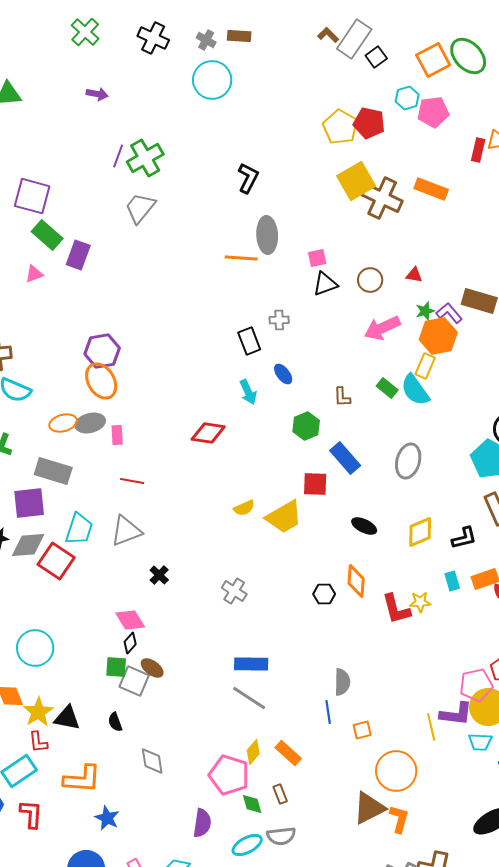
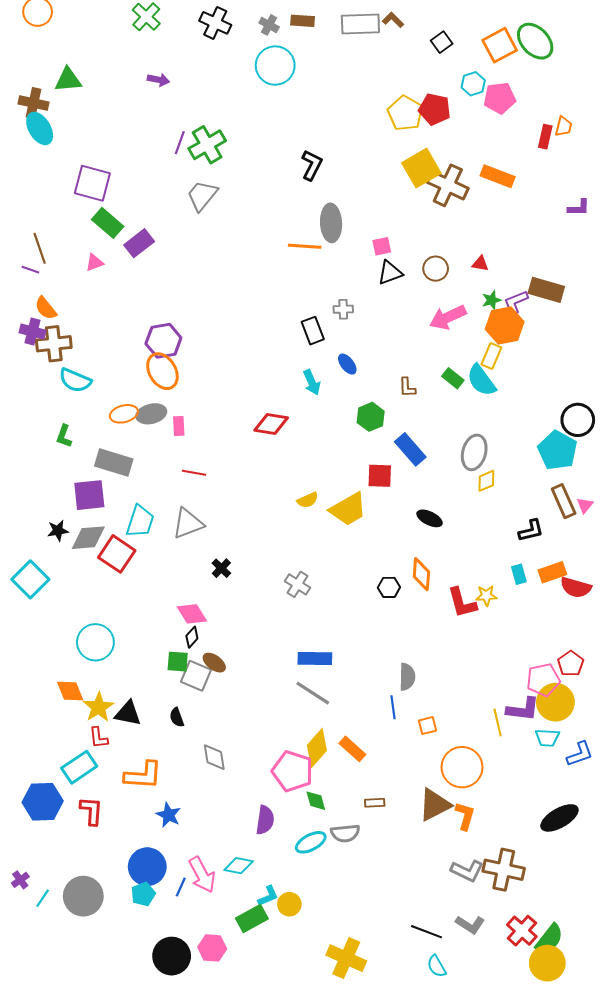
gray rectangle: (354, 39) -> (360, 24), moved, turned 54
purple rectangle: (78, 255) -> (139, 243), turned 32
purple L-shape: (449, 313) -> (516, 302), turned -72
yellow diamond: (420, 532) -> (486, 481), moved, size x0.7
yellow diamond: (253, 752) -> (317, 748), size x1.5
brown rectangle: (280, 794) -> (375, 803), moved, turned -72

